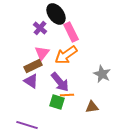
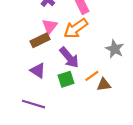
purple triangle: (31, 81) -> (38, 71), moved
orange line: (67, 95) -> (92, 76), moved, turned -32
green square: (57, 102) -> (66, 79), turned -35

